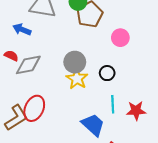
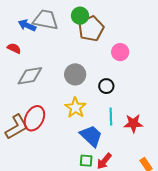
blue arrow: (22, 29) -> (27, 25), moved
red semicircle: (11, 56) -> (14, 48), moved
yellow star: (77, 79) -> (75, 108), moved

